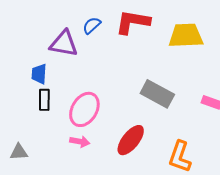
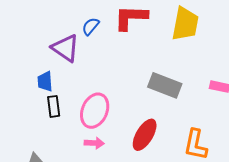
yellow trapezoid: (186, 36) -> (185, 24), turned 111
purple triangle: (64, 44) -> (65, 48), turned 32

